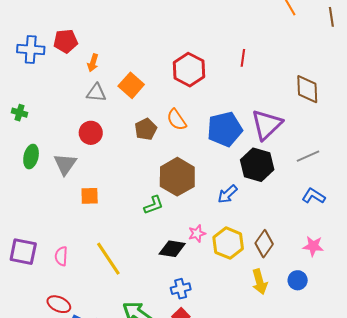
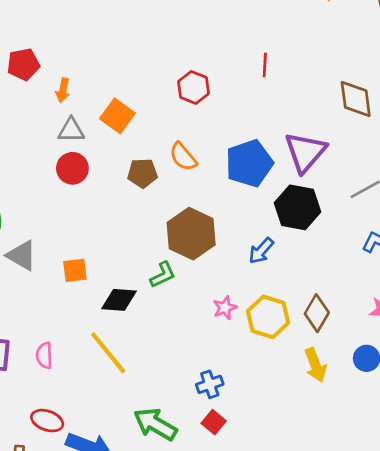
red hexagon: (189, 70) -> (194, 87), size x0.7
brown pentagon: (146, 129) -> (143, 173), turned 30
red circle: (91, 133) -> (72, 168), moved
gray triangle: (65, 164) -> (22, 255), moved, turned -30
black diamond: (172, 249) -> (119, 300), moved

